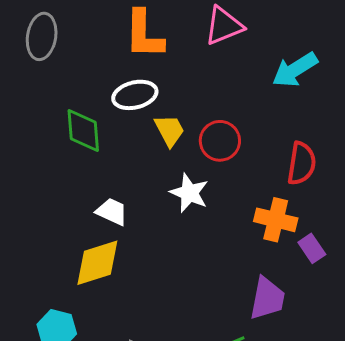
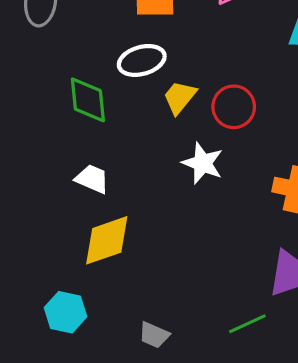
yellow trapezoid: (170, 130) -> (180, 97), turned -111
white trapezoid: (112, 212) -> (92, 179), moved

